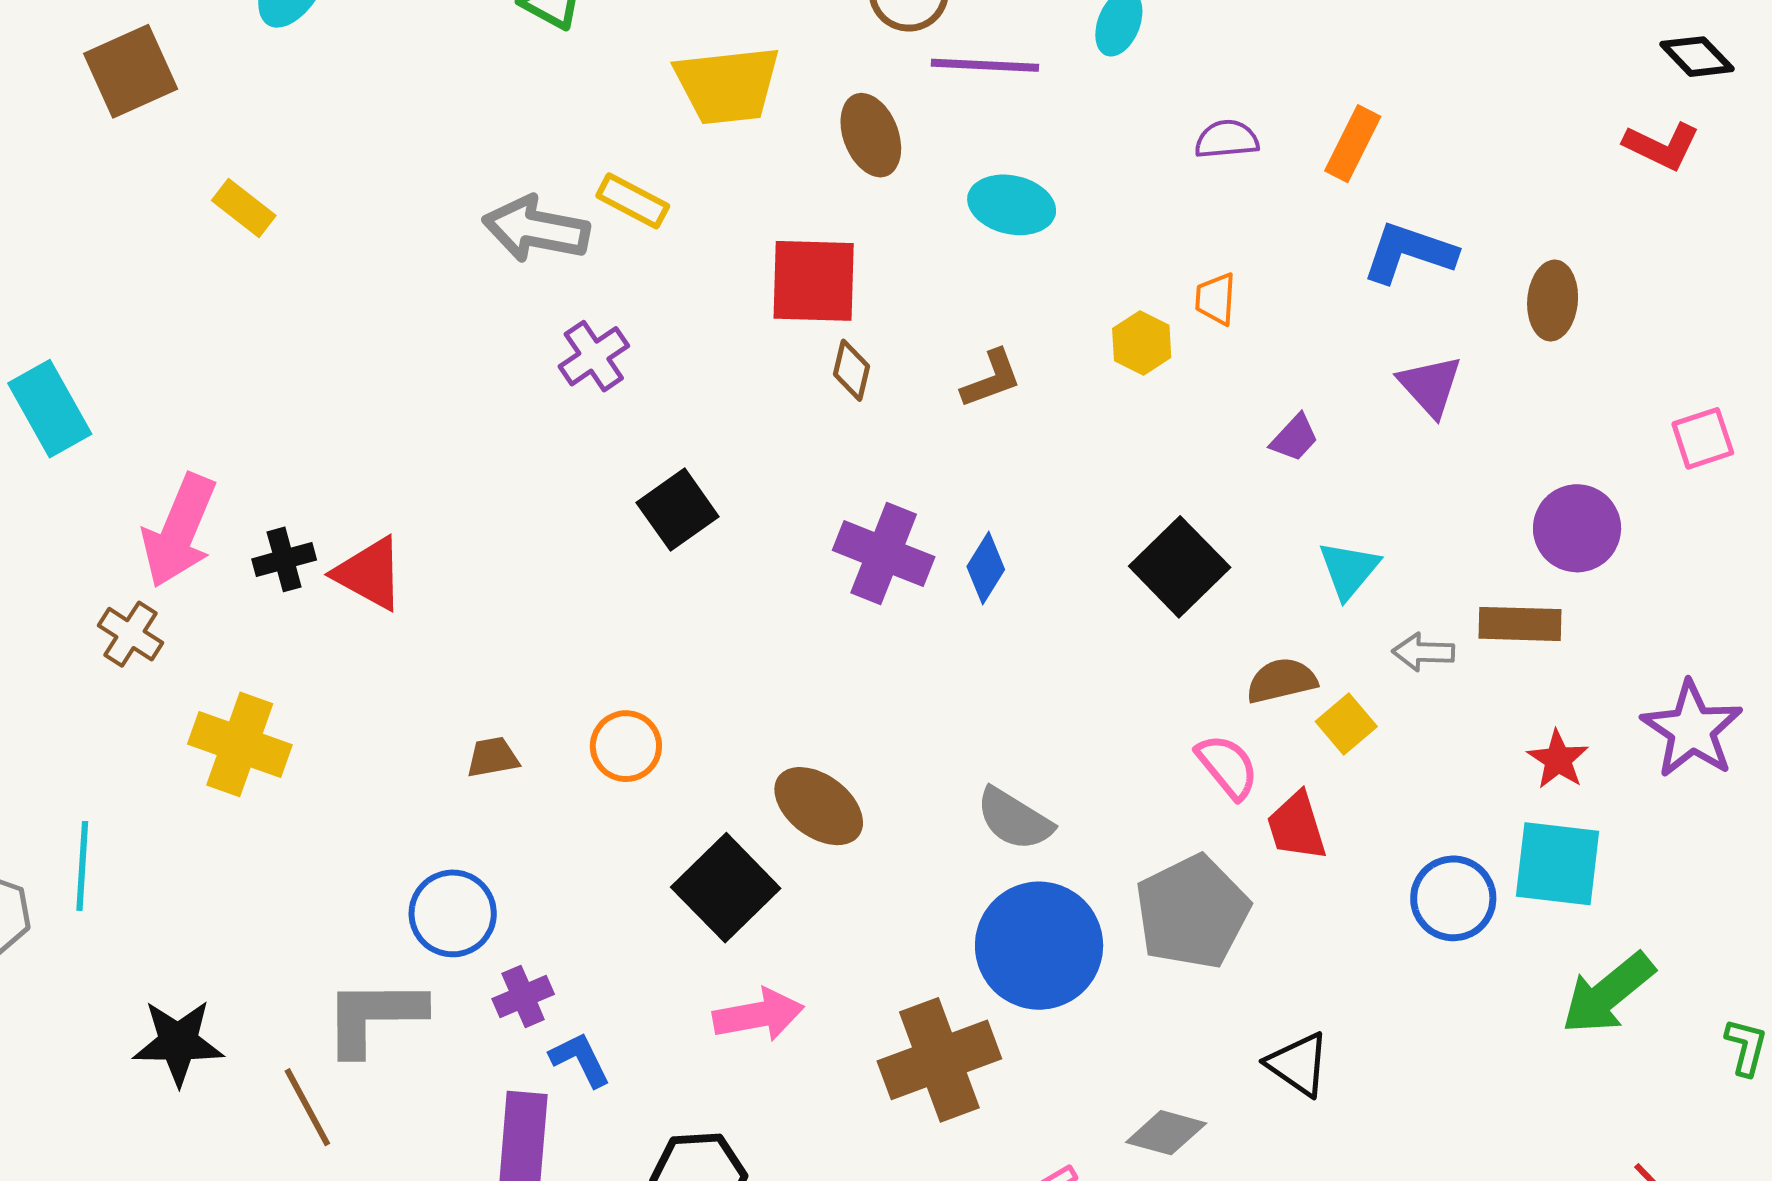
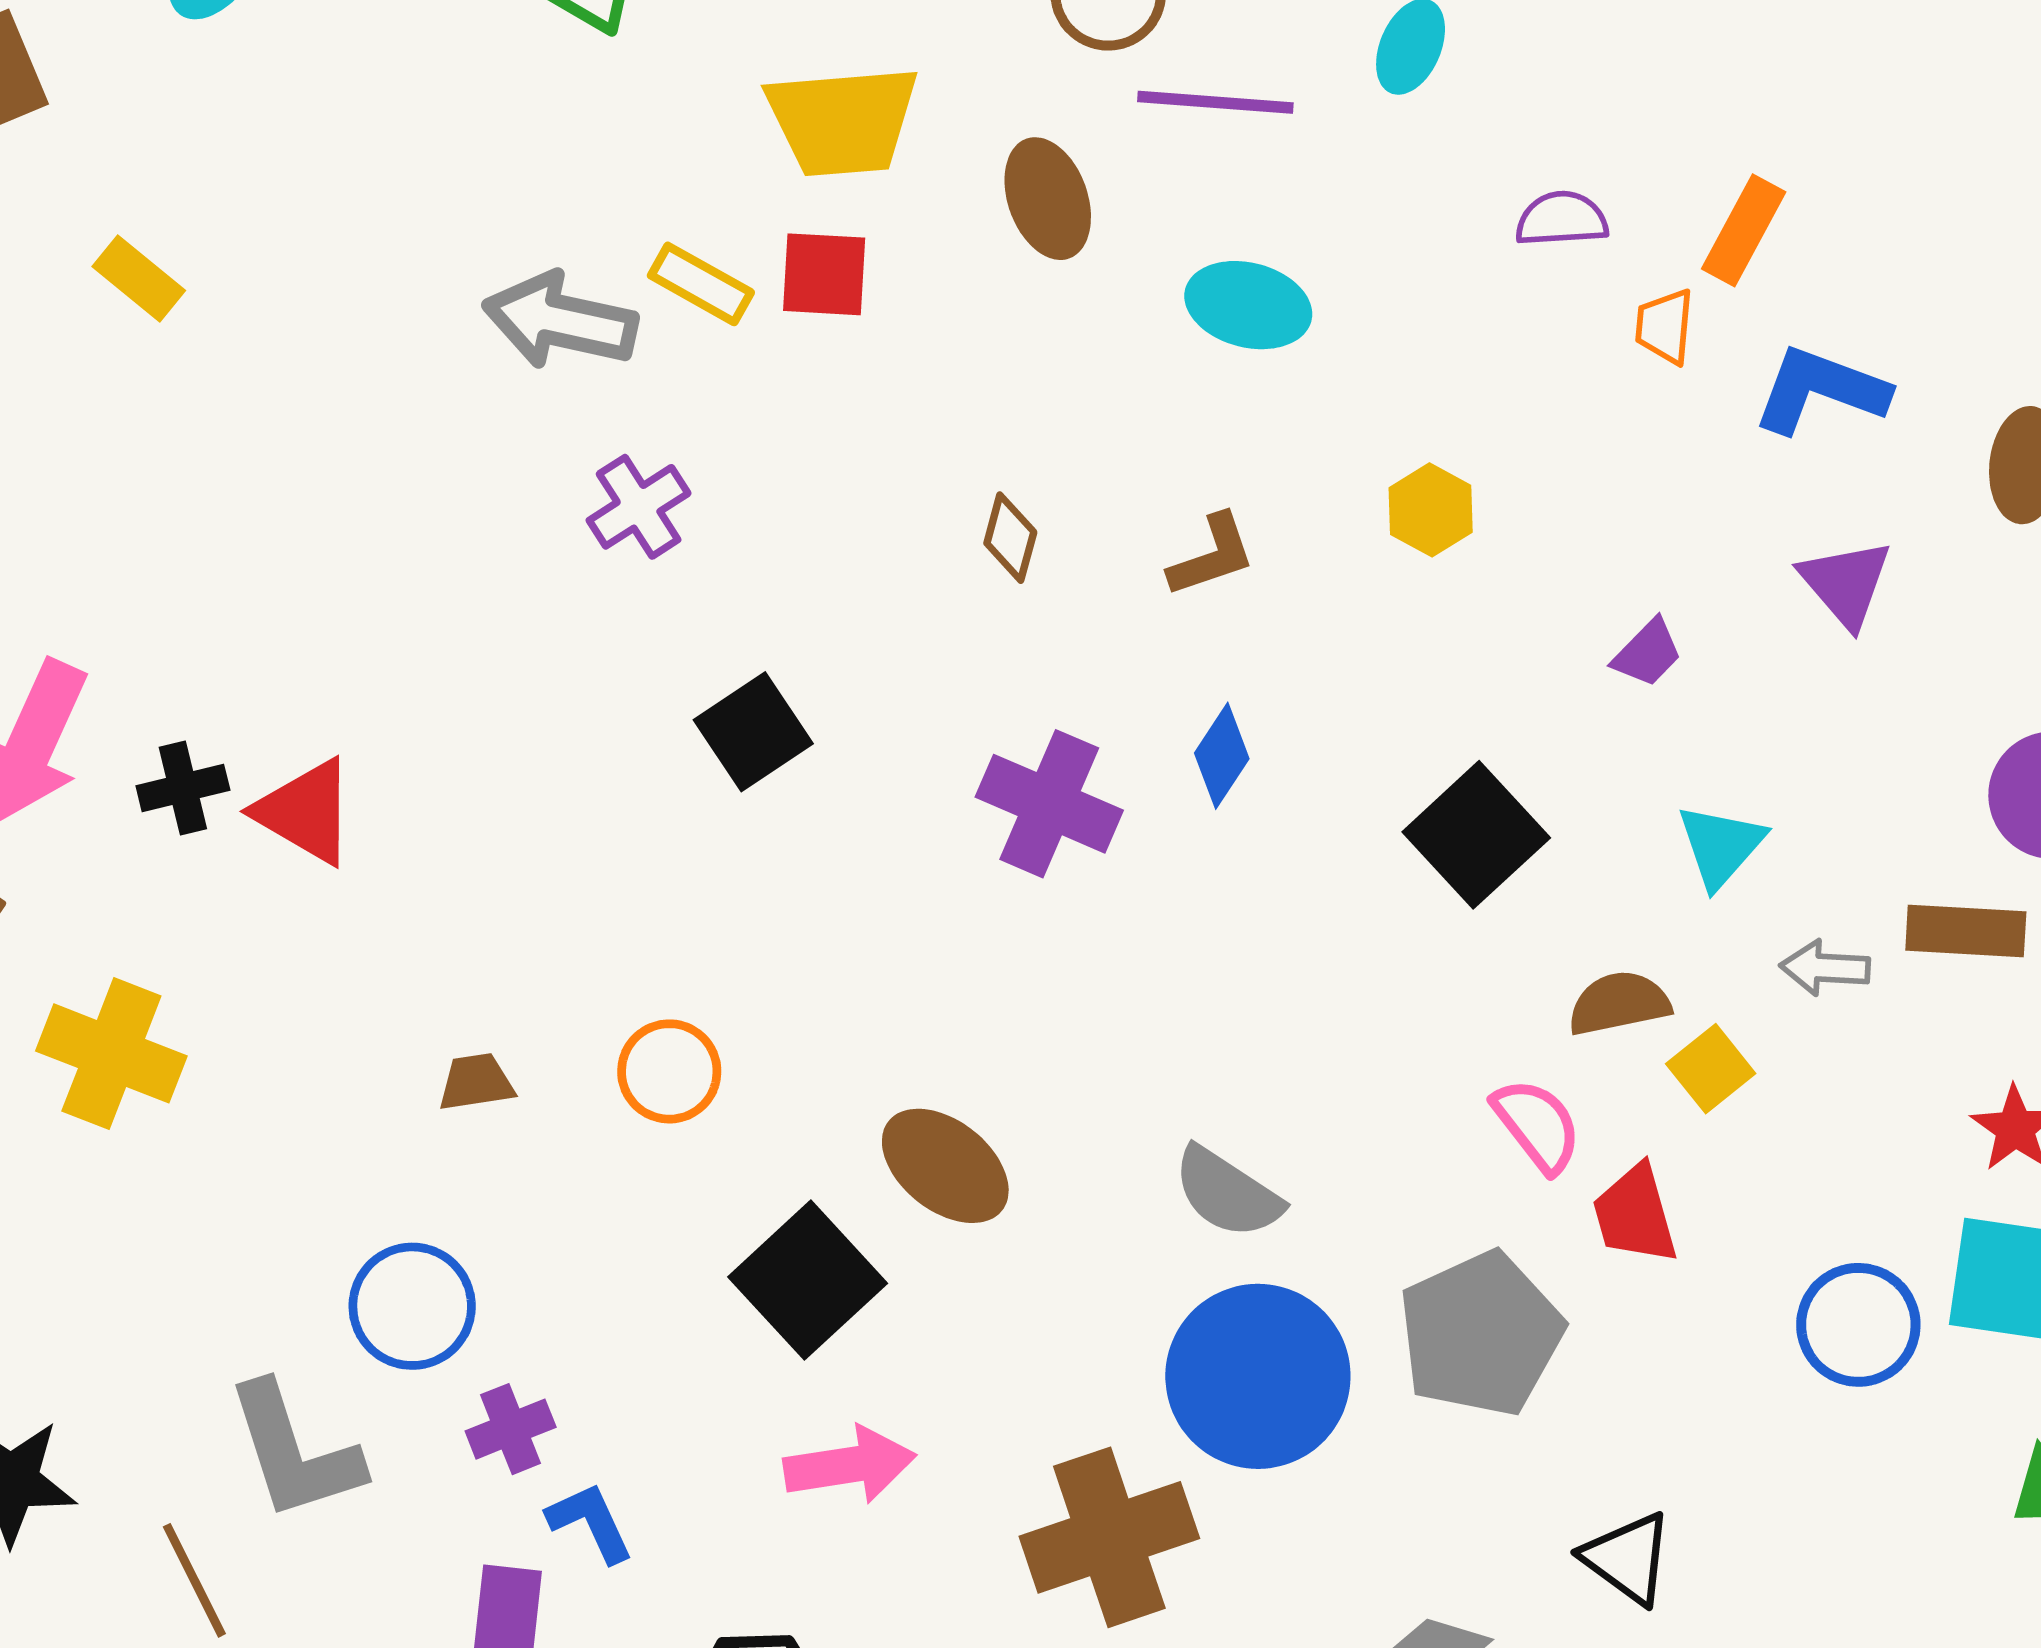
red square: (814, 281) -> (824, 274), moved, size x0.7
orange trapezoid: (1216, 299) -> (1665, 326), moved
blue diamond: (986, 568) -> (1222, 756), moved
gray L-shape: (374, 1016) -> (294, 1452), turned -109

